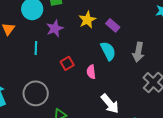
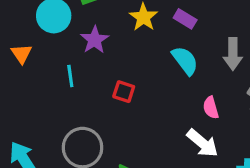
red square: (67, 63) -> (124, 92), turned -32
pink semicircle: (91, 72) -> (211, 108), moved

